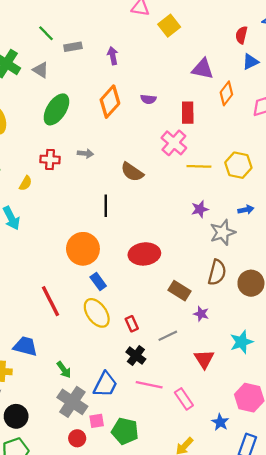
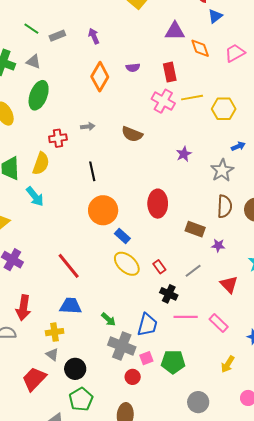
orange diamond: (226, 93) -> (200, 48), turned -45
green ellipse: (56, 109) -> (39, 95), moved
yellow line: (199, 166) -> (192, 98), moved
yellow semicircle: (26, 183) -> (41, 163), size x1.6
black line: (106, 206) -> (92, 171), moved
purple star: (200, 209) -> (184, 154), moved
red ellipse: (144, 254) -> (158, 204), turned -72
red line: (50, 301) -> (69, 266), moved

